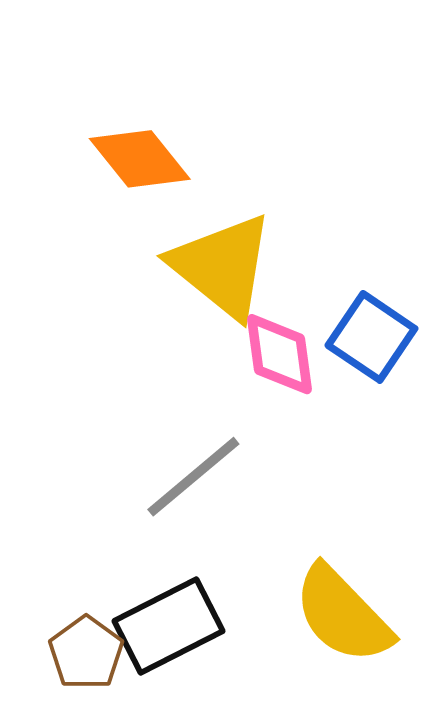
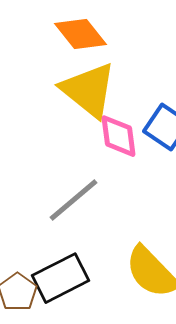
orange diamond: (140, 159) -> (80, 34), moved

